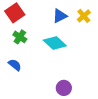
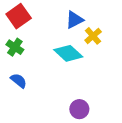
yellow cross: (84, 16) -> (93, 36), moved
green cross: (20, 37) -> (15, 47), moved

